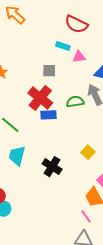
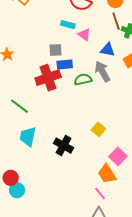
pink triangle: (79, 57) -> (84, 34), turned 48
red cross: (40, 98) -> (48, 78), turned 35
blue rectangle: (49, 115) -> (65, 65), moved

